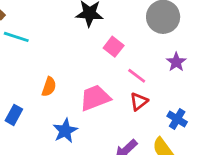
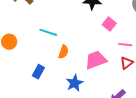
cyan line: (16, 37) -> (48, 32), moved
pink line: (137, 76) -> (125, 45), turned -32

